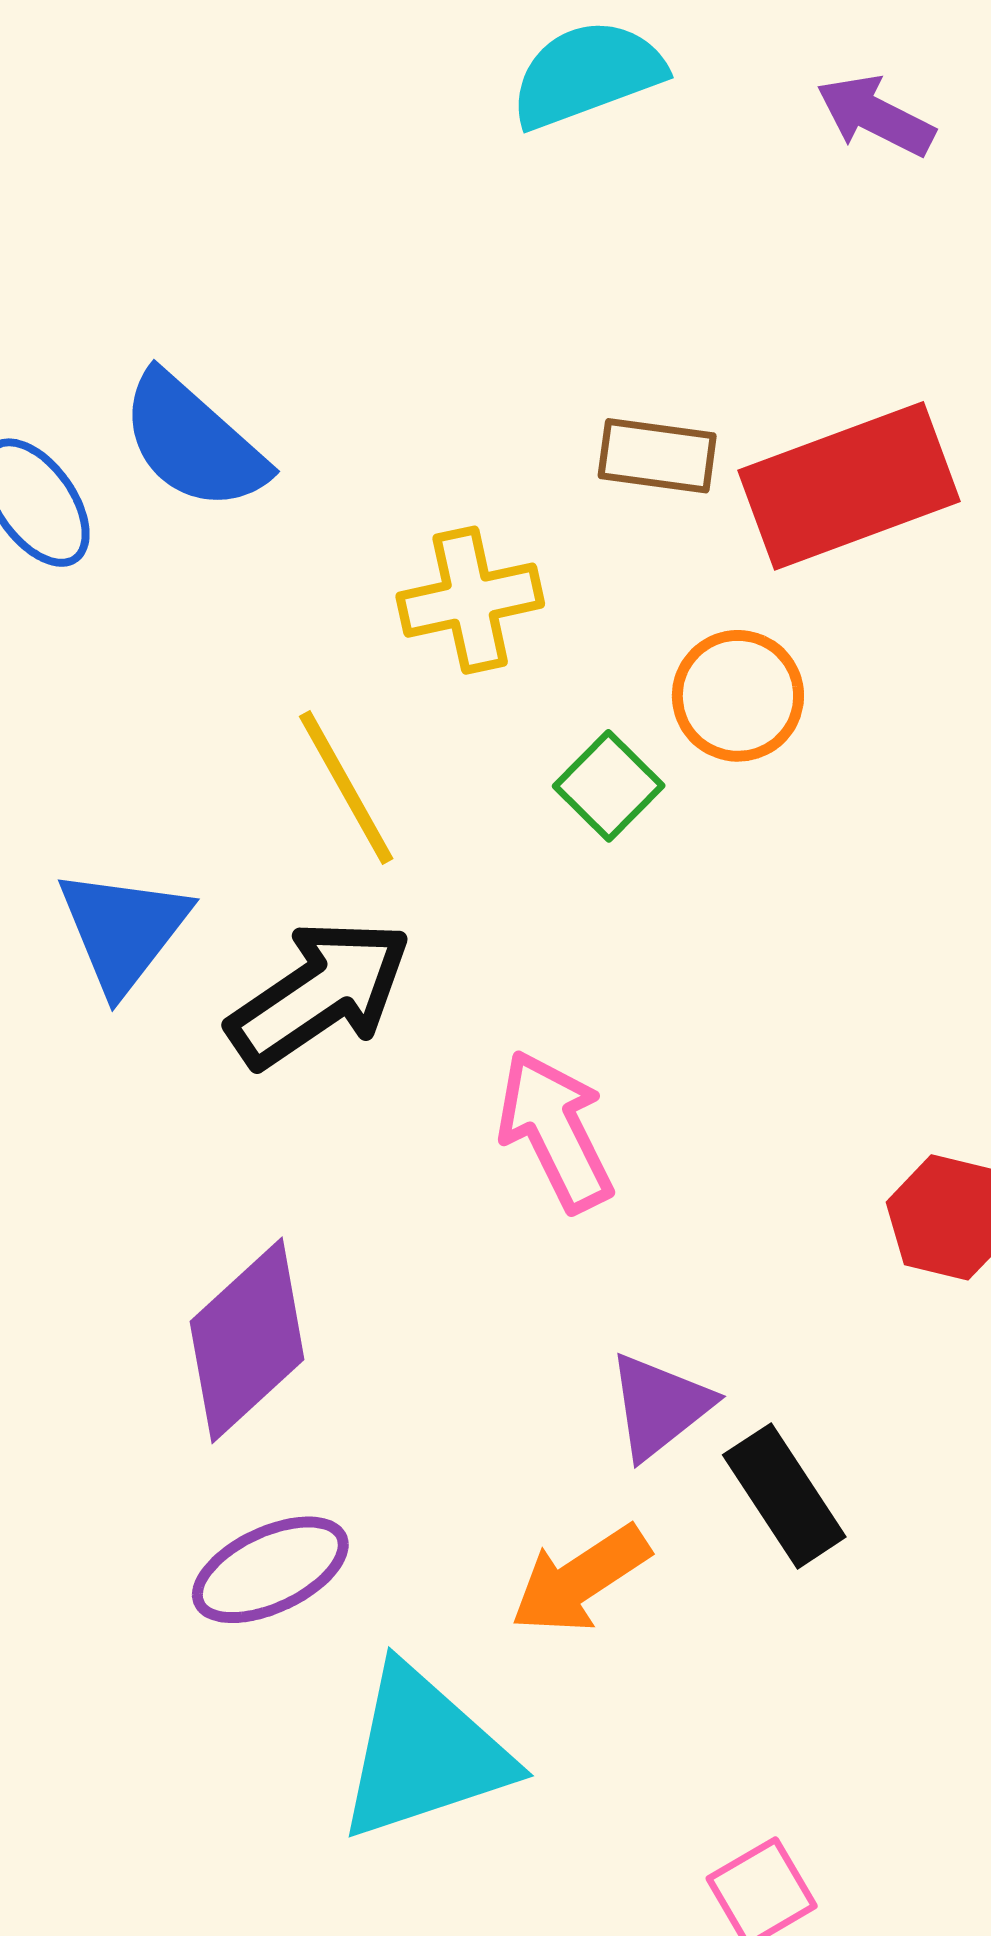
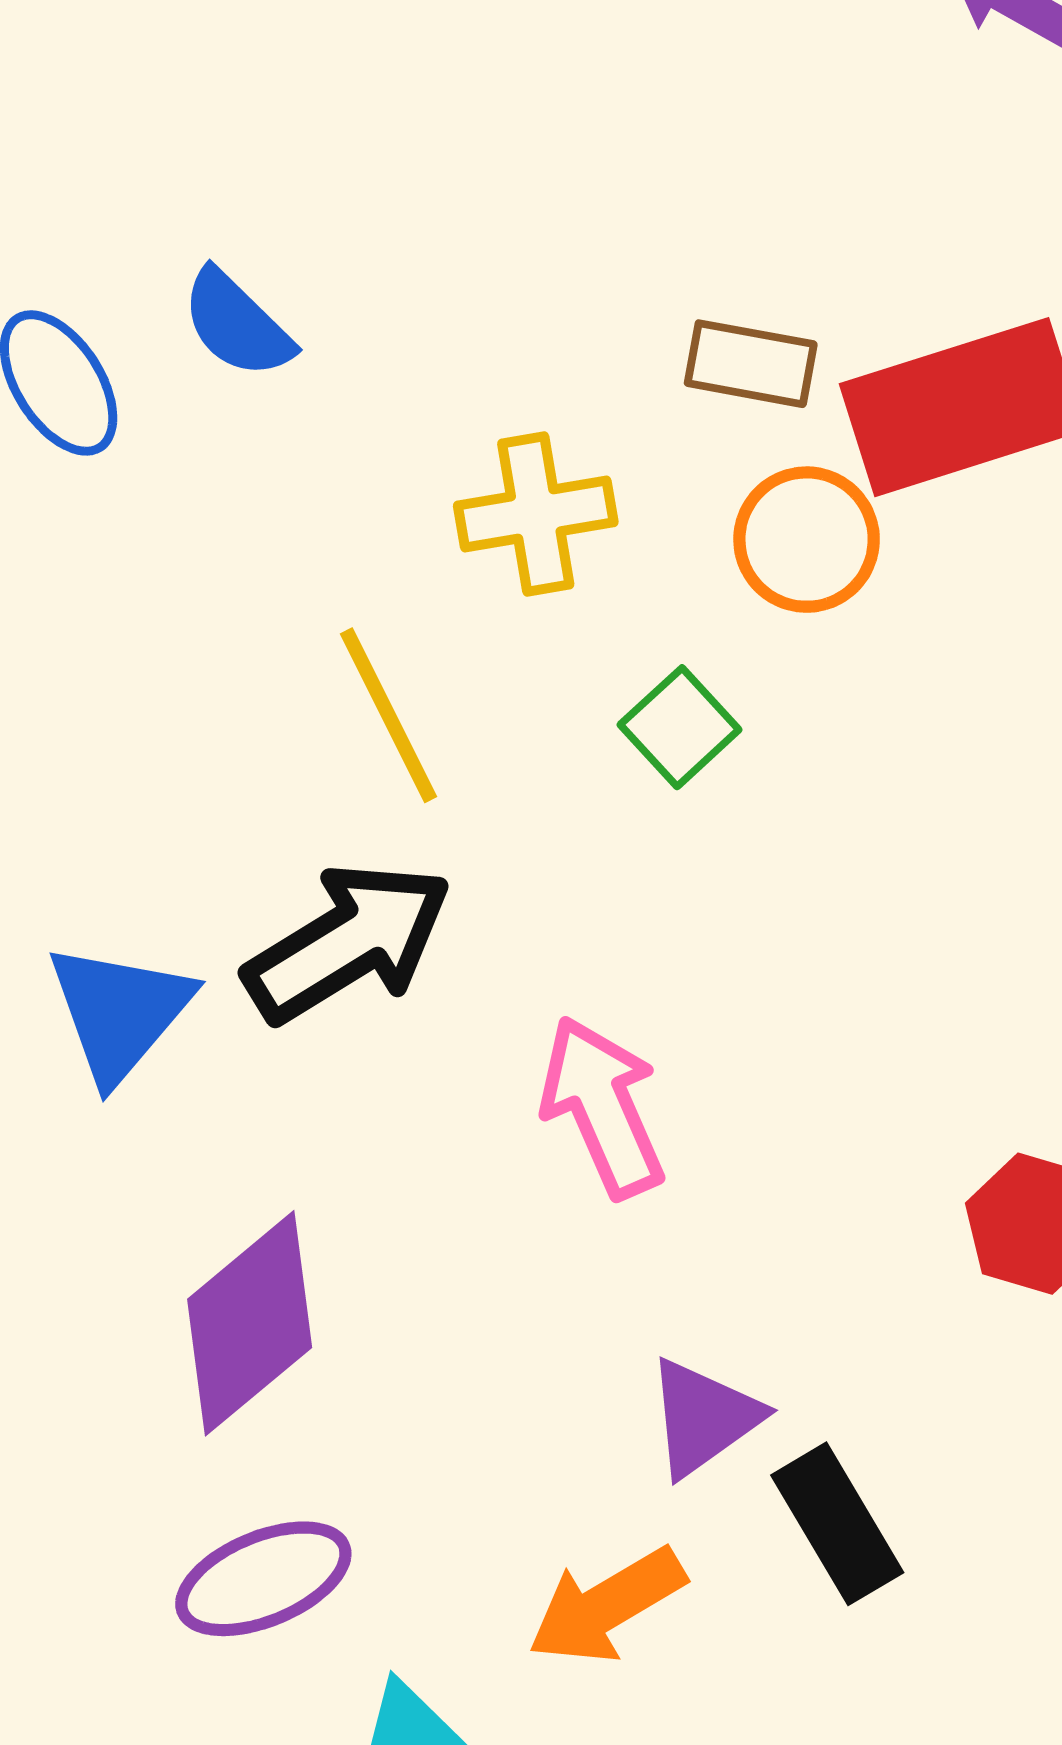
blue semicircle: (193, 442) -> (237, 324), size x0.7
orange circle: (738, 696) -> (807, 540), moved
blue triangle: (123, 930) -> (120, 1012), moved

